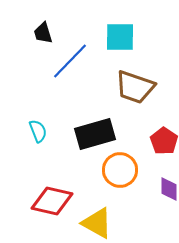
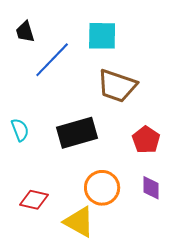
orange circle: (120, 170) -> (102, 188), moved
red diamond: (52, 201) -> (34, 200), size x0.7

